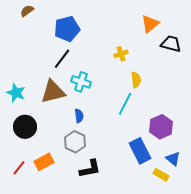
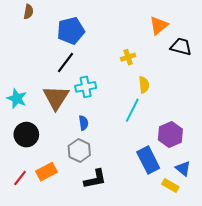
brown semicircle: (27, 11) -> (28, 12), turned 136
cyan cross: (81, 82) -> (86, 87), turned -30
brown triangle: (53, 92) -> (56, 97), turned -44

